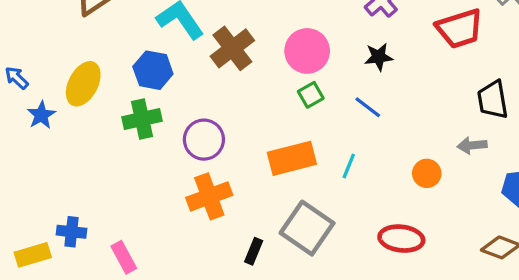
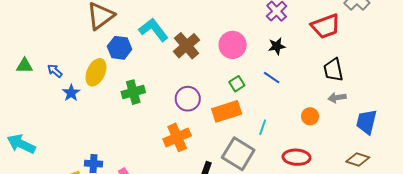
blue hexagon: (153, 70) -> (120, 48), moved
green square: (311, 95) -> (237, 84), moved
black trapezoid: (493, 100) -> (333, 70), moved
purple circle: (204, 140) -> (188, 99), moved
cyan line: (349, 166) -> (263, 127), moved

